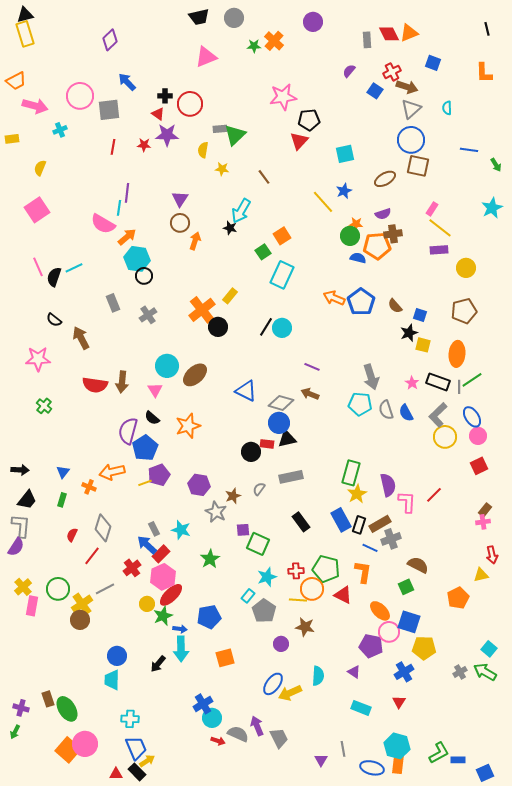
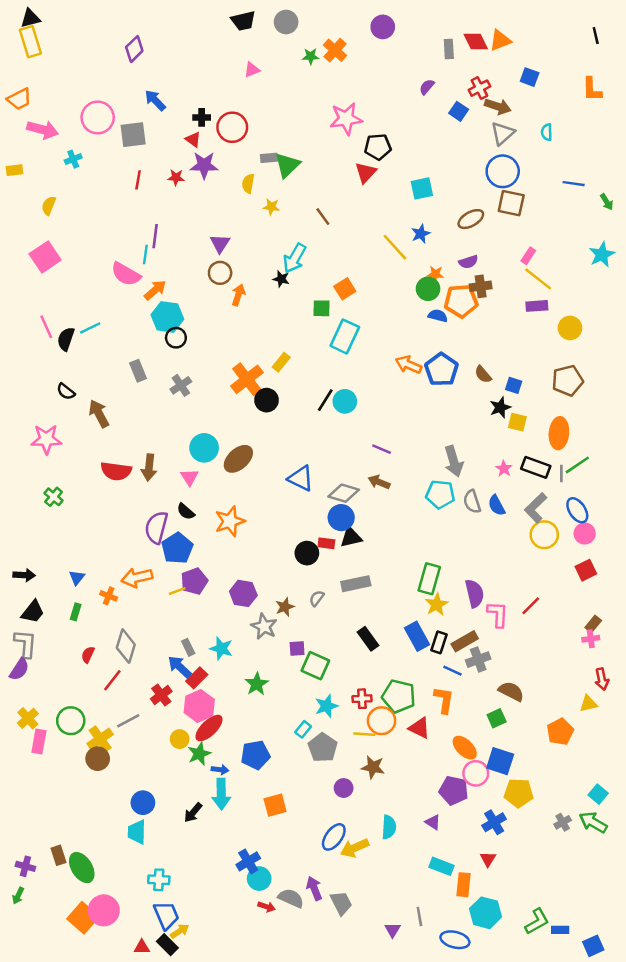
pink triangle: (206, 57) -> (252, 70), size x0.6
green square: (263, 252) -> (322, 308), turned 35
orange rectangle: (398, 764) -> (464, 885), moved

